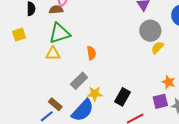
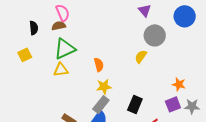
yellow semicircle: (157, 48) -> (141, 57), moved
gray rectangle: (79, 81) -> (101, 105), moved
yellow star: (95, 94) -> (104, 87), moved

